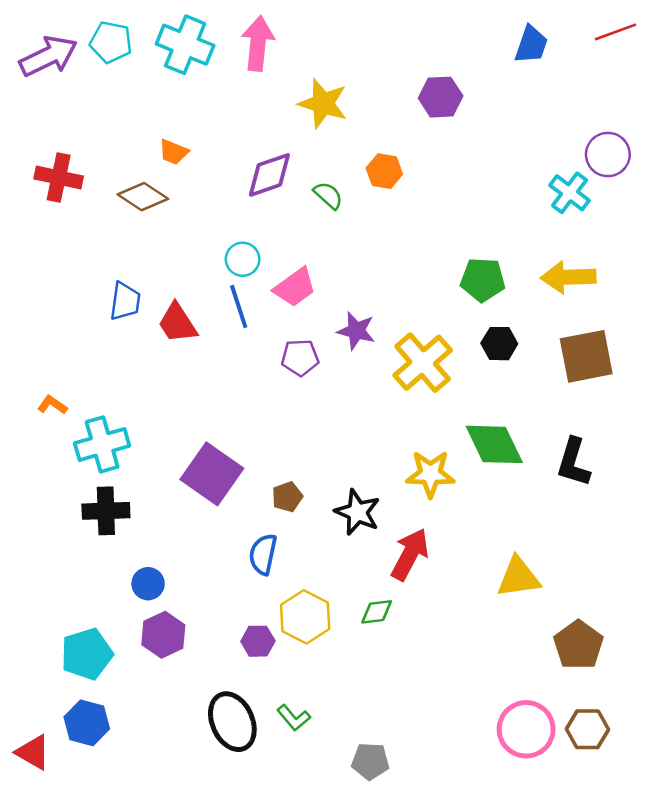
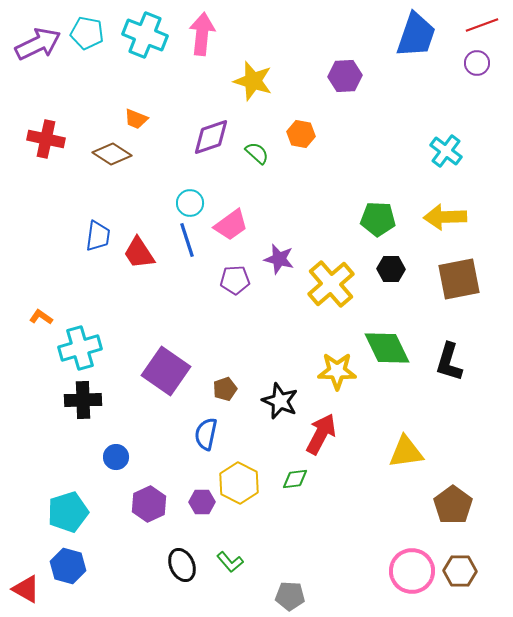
blue trapezoid: (531, 45) -> (416, 35), size x1.5
purple circle: (608, 155) -> (477, 63), moved, size x0.7
purple hexagon: (163, 635) -> (149, 504), moved
black ellipse: (232, 722) -> (182, 565), size x0.7

